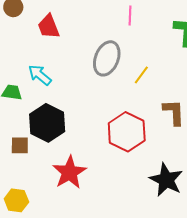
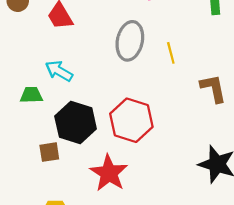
yellow line: (141, 75) -> (171, 53), turned -42
red hexagon: (127, 132) -> (131, 120), moved

